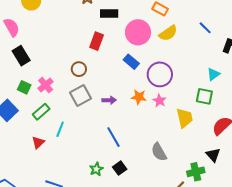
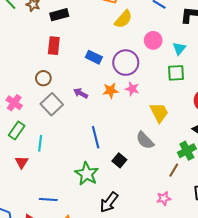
pink circle: (138, 32) -> (153, 40), moved, size x0.7
purple arrow: (109, 100) -> (81, 93), moved, turned -136
yellow trapezoid: (185, 118) -> (159, 113), moved
blue line: (114, 137) -> (96, 137), turned 30
black square: (120, 168) -> (119, 160), moved
green star: (96, 169) -> (87, 174), size x1.6

